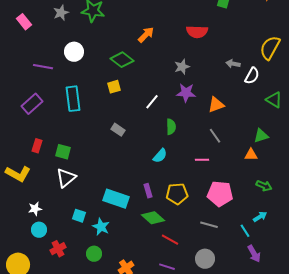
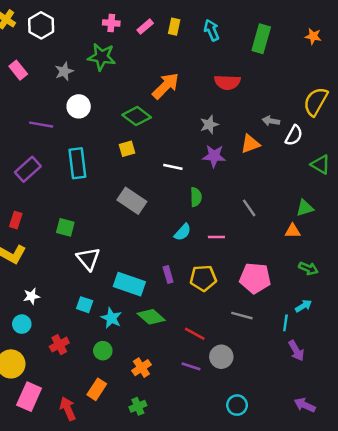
gray star: (61, 13) -> (64, 71), moved
orange arrow: (146, 35) -> (166, 86), size x1.4
white line: (152, 102) -> (173, 167), turned 63
orange triangle: (216, 105) -> (250, 144), moved
gray rectangle: (118, 130) -> (132, 201), size x1.6
red rectangle: (37, 146) -> (16, 220), moved
pink line: (202, 160) -> (216, 237), moved
white triangle: (66, 178) -> (88, 259), moved, turned -30
green diamond: (153, 218) -> (151, 317), moved
cyan circle: (39, 230) -> (22, 324), moved
cyan line: (245, 231) -> (285, 323), turned 40
gray circle: (205, 259) -> (221, 357), moved

